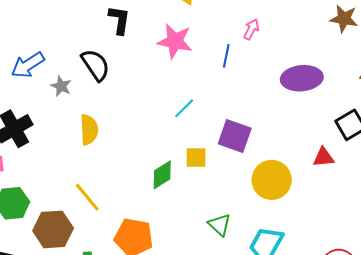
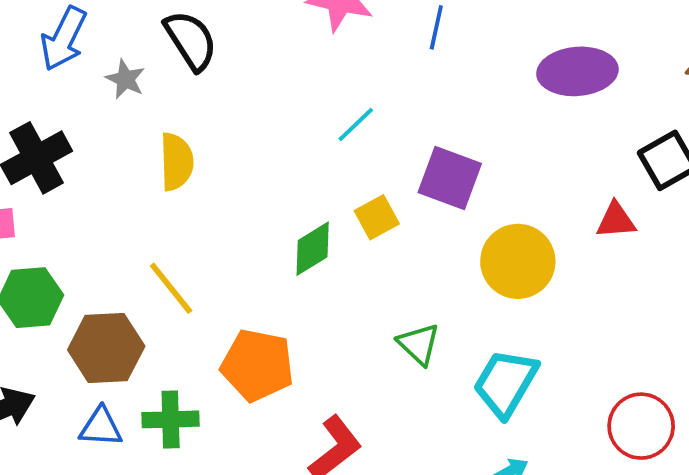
blue arrow: (28, 65) -> (64, 39), turned -32
yellow square: (196, 158) -> (377, 217), turned -30

